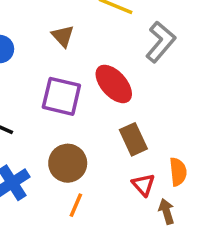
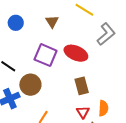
red ellipse: (114, 84) -> (76, 53), turned -35
brown circle: (68, 163) -> (30, 85), moved

